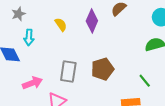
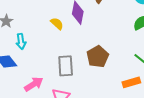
yellow semicircle: (61, 25) -> (57, 24), moved

